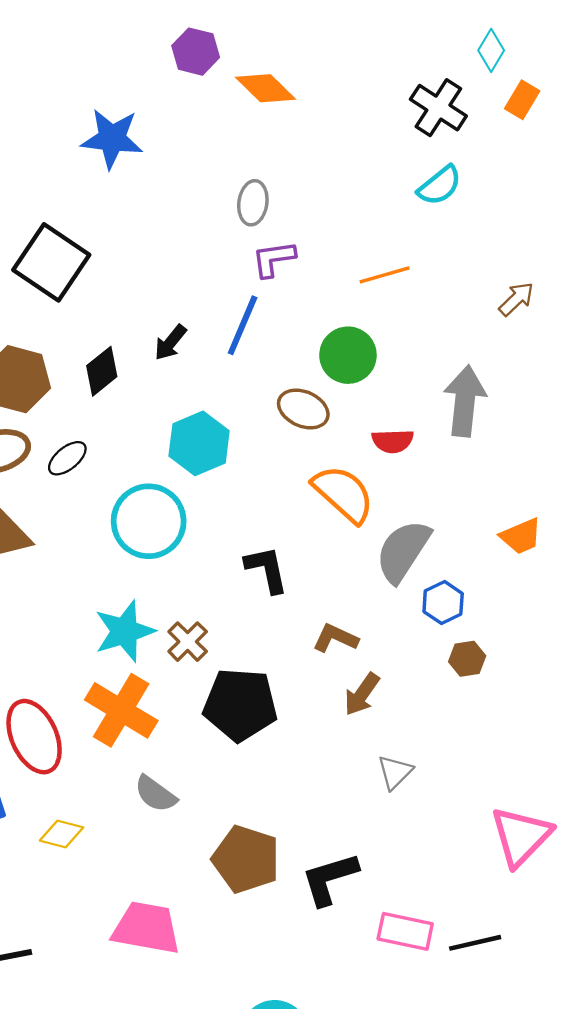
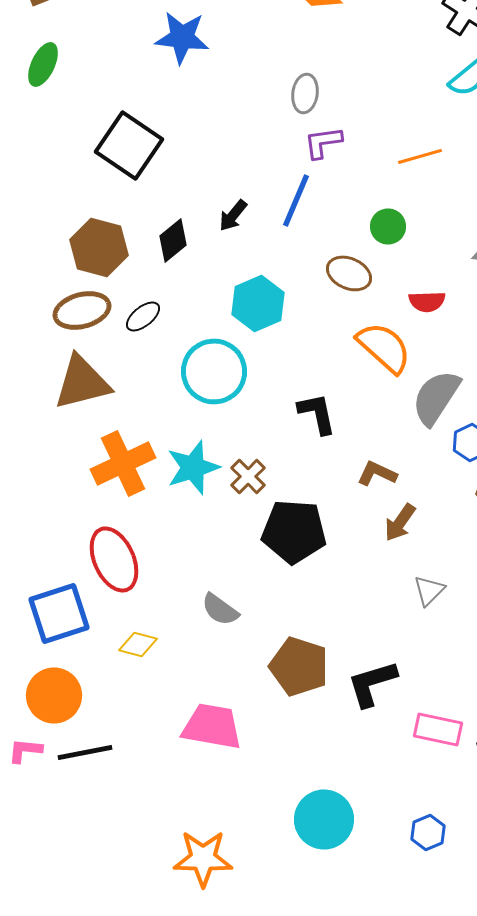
green circle: (348, 355) -> (388, 226), size x0.7
orange cross: (121, 710) -> (123, 463), moved, turned 34

